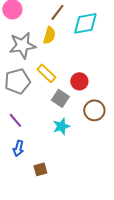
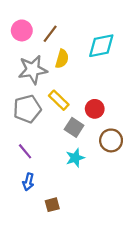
brown line: (57, 12) -> (50, 34), moved

